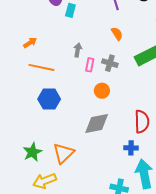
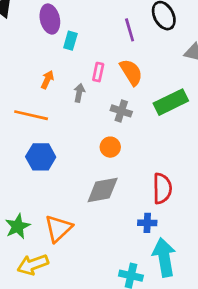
orange semicircle: (117, 34) -> (131, 72), size x1.5
orange arrow: (30, 43) -> (47, 80), moved, turned -32
pink rectangle: (90, 65) -> (98, 72), moved

